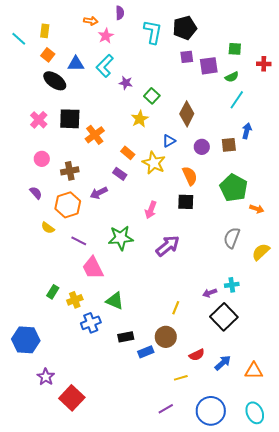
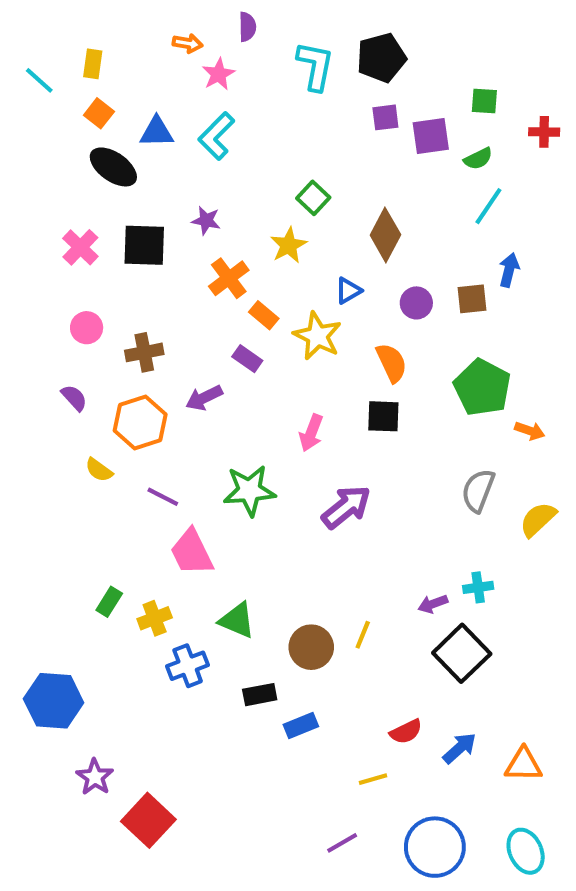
purple star: (126, 83) -> (206, 221), moved
orange cross: (95, 135) -> (229, 278), moved
brown circle: (166, 337) -> (311, 647), moved

